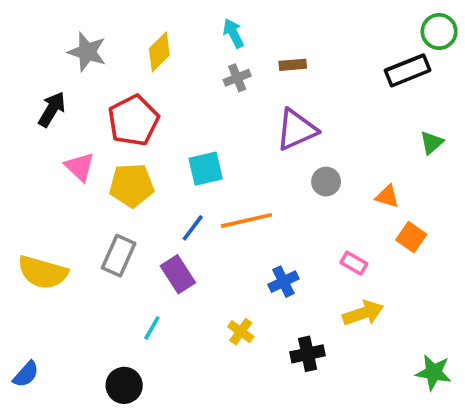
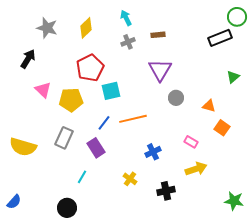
red pentagon: (133, 120) -> (90, 68), moved
purple triangle: (296, 130) -> (160, 70), turned -35

